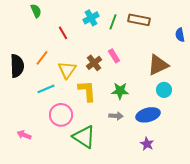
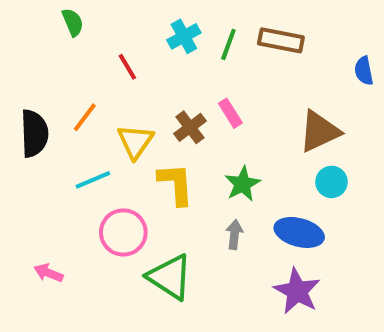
green star: (120, 91) -> (243, 184), turned -30
blue ellipse: (148, 115) -> (299, 232), turned 30
gray arrow: (116, 116) -> (234, 234), turned -88
purple star: (147, 144) -> (297, 291), size x1.6

